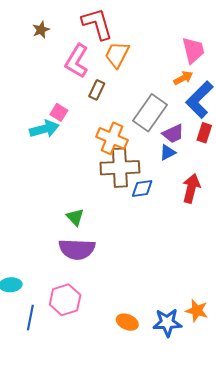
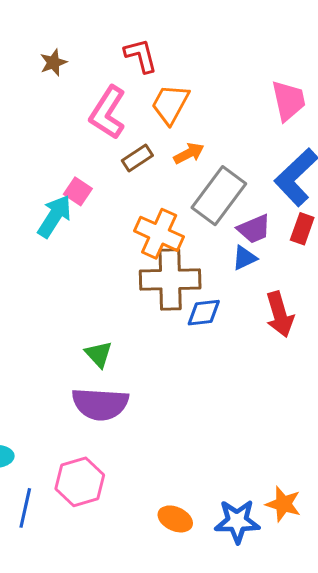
red L-shape: (97, 24) -> (141, 56), size x0.7
orange arrow: (183, 78) -> (189, 153), moved
brown rectangle: (97, 90) -> (137, 158), turned 30
cyan arrow: (44, 129) -> (55, 216), turned -44
red arrow: (191, 188) -> (280, 314), turned 148

